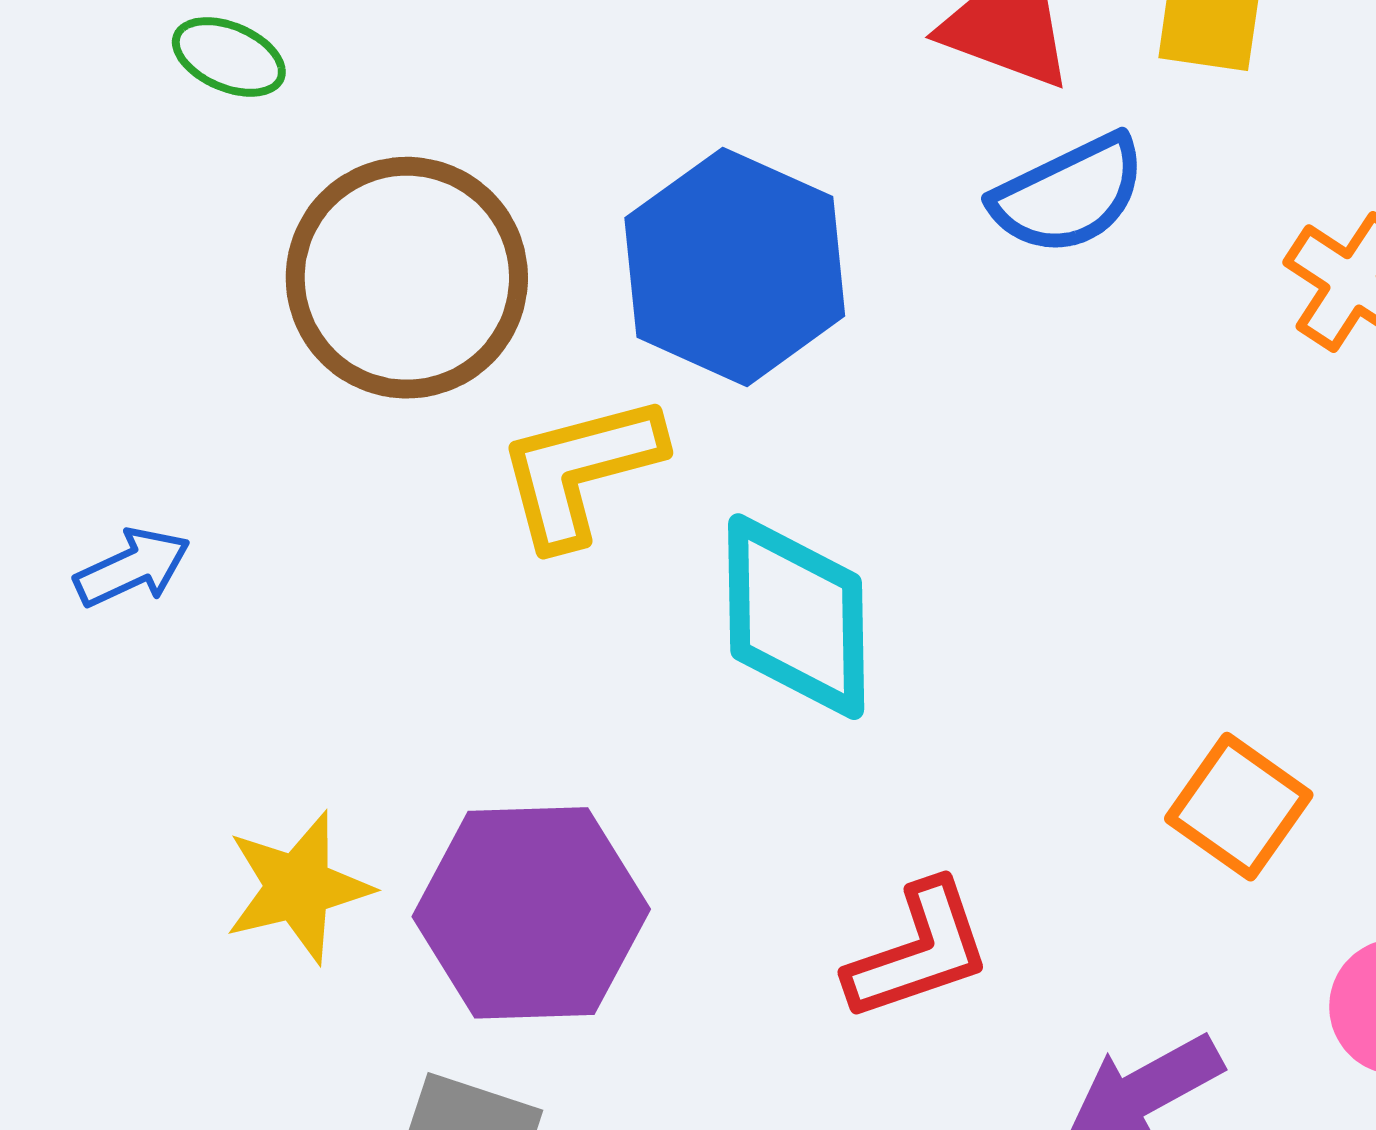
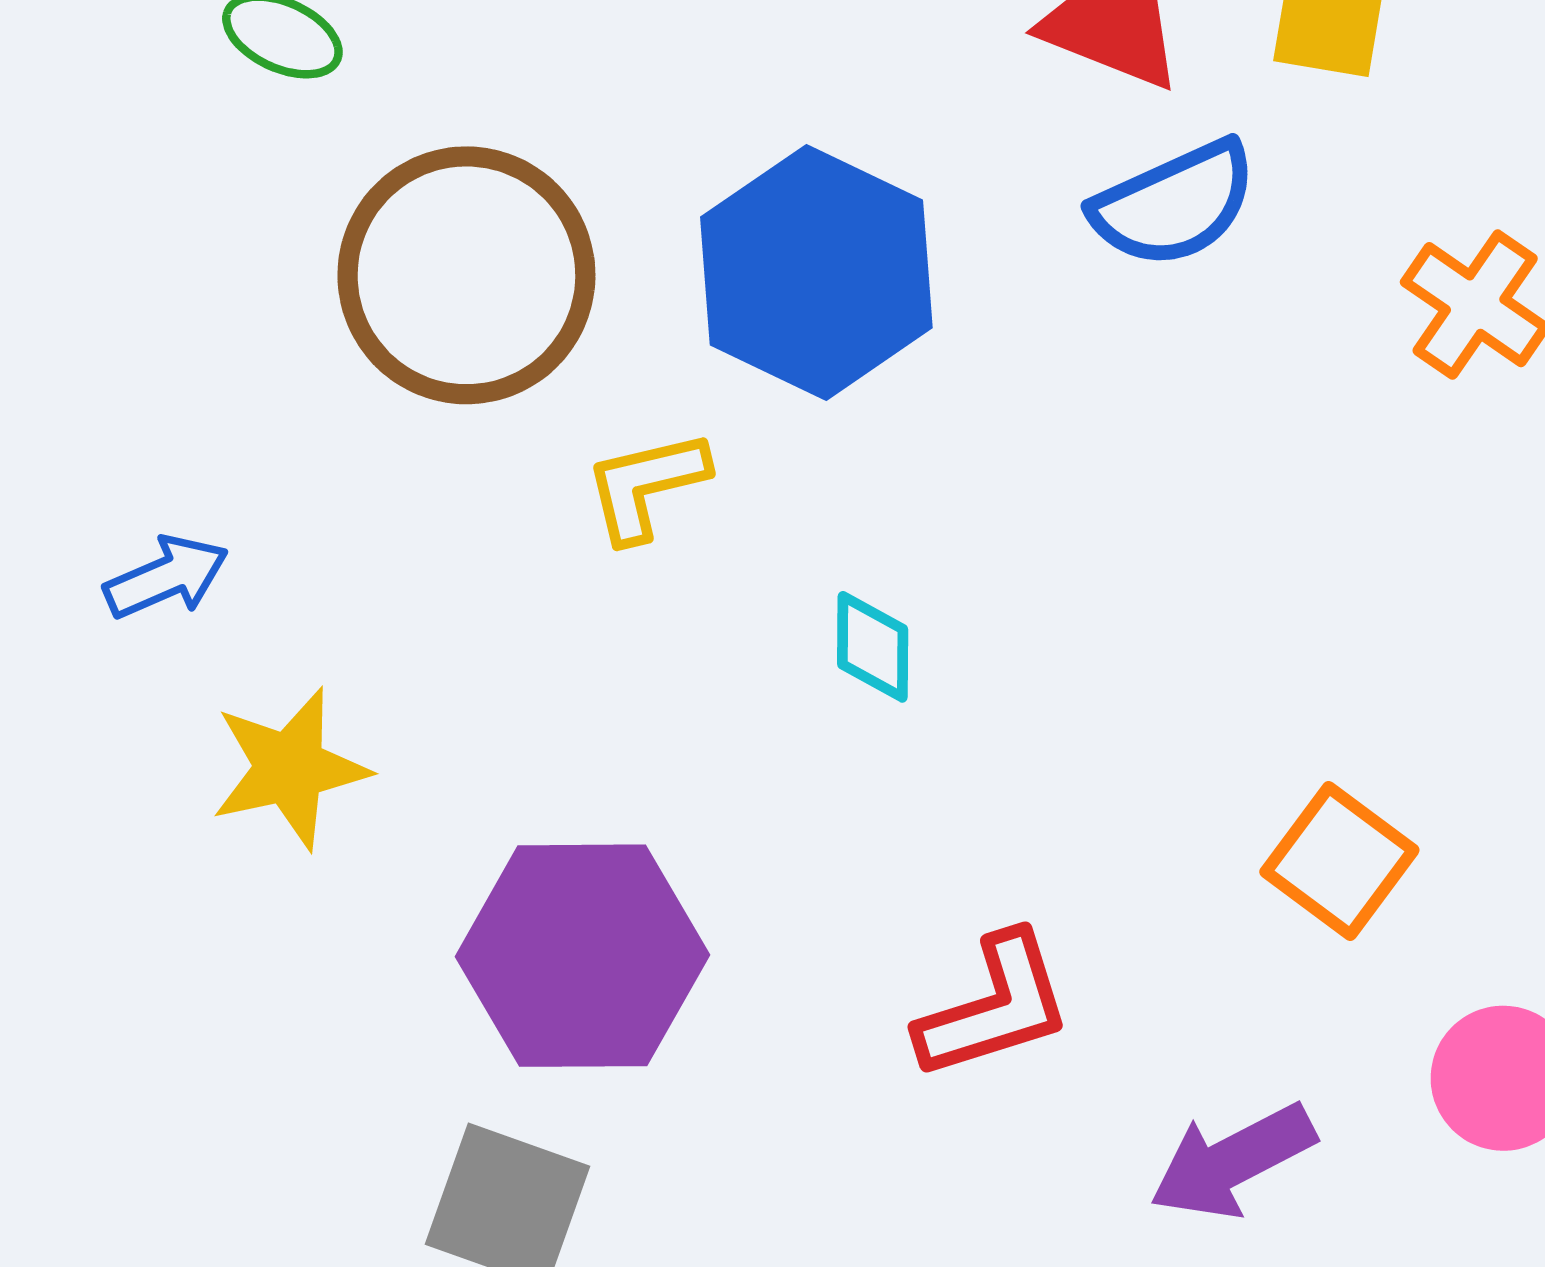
yellow L-shape: (580, 471) -> (646, 486), size x0.7
cyan diamond: (796, 617) -> (873, 647), size x0.5
yellow star: (298, 887) -> (290, 768), moved

